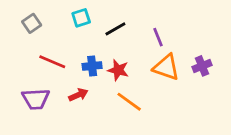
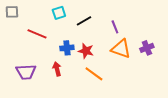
gray square: (32, 23) -> (12, 12), moved, turned 32
red line: (52, 62) -> (37, 34), moved
red arrow: (78, 95) -> (57, 69), turned -80

